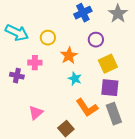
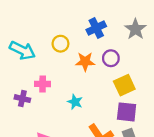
yellow circle: (48, 38) -> (60, 44), moved
orange star: (69, 56) -> (85, 62), moved, turned 30
cyan star: (75, 79) -> (75, 102), moved

